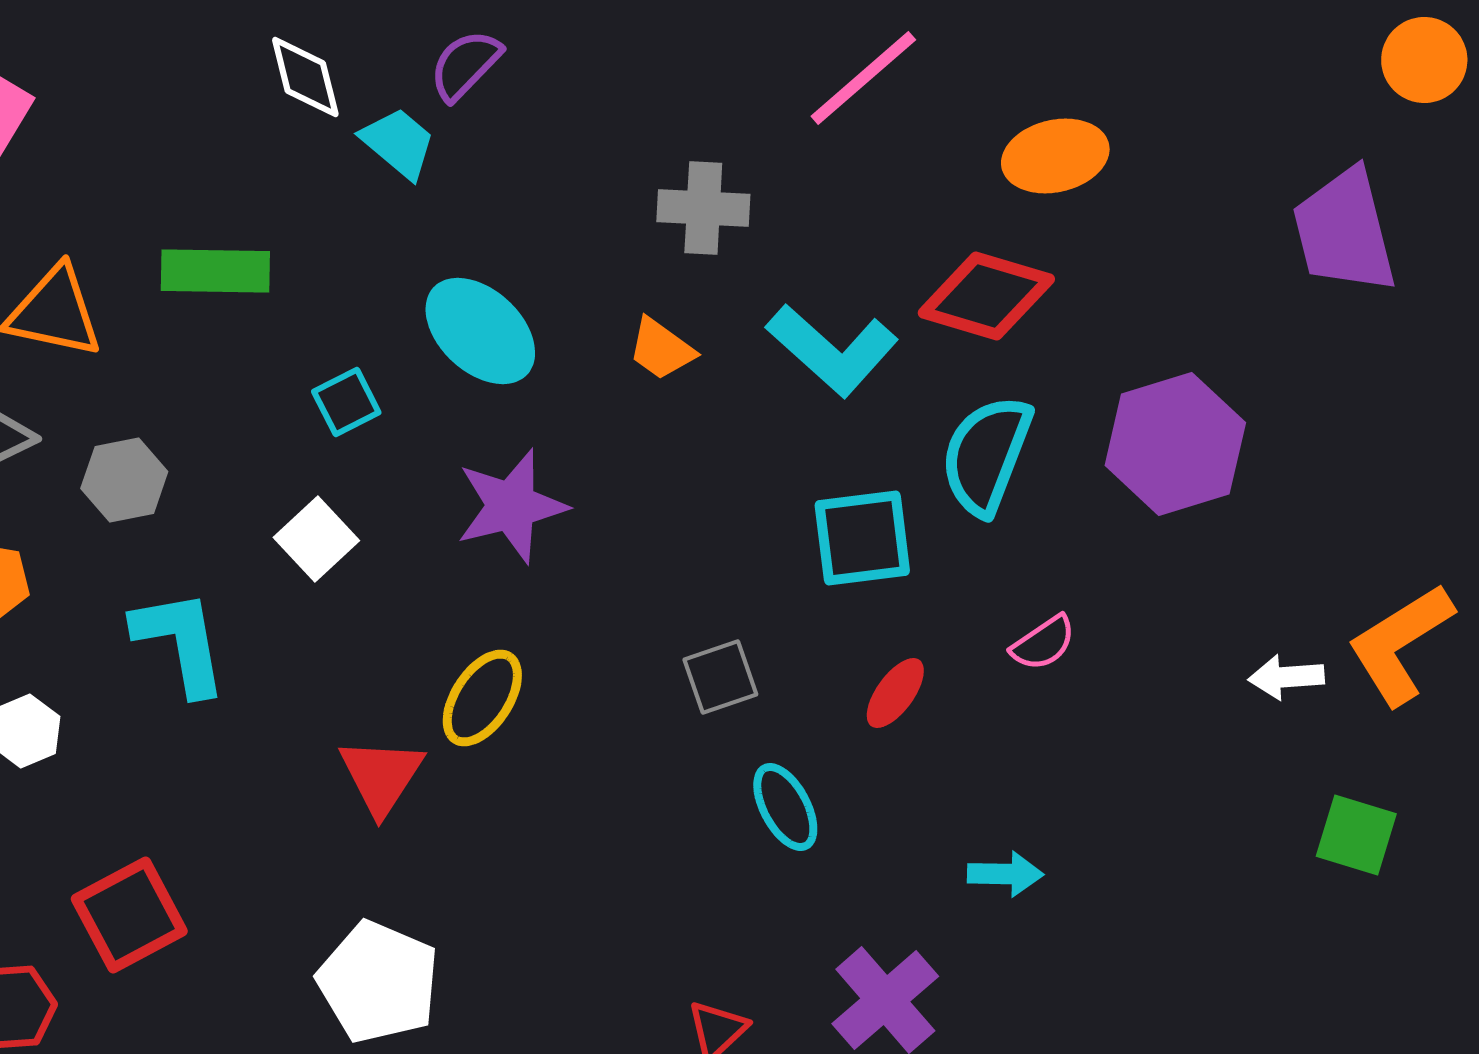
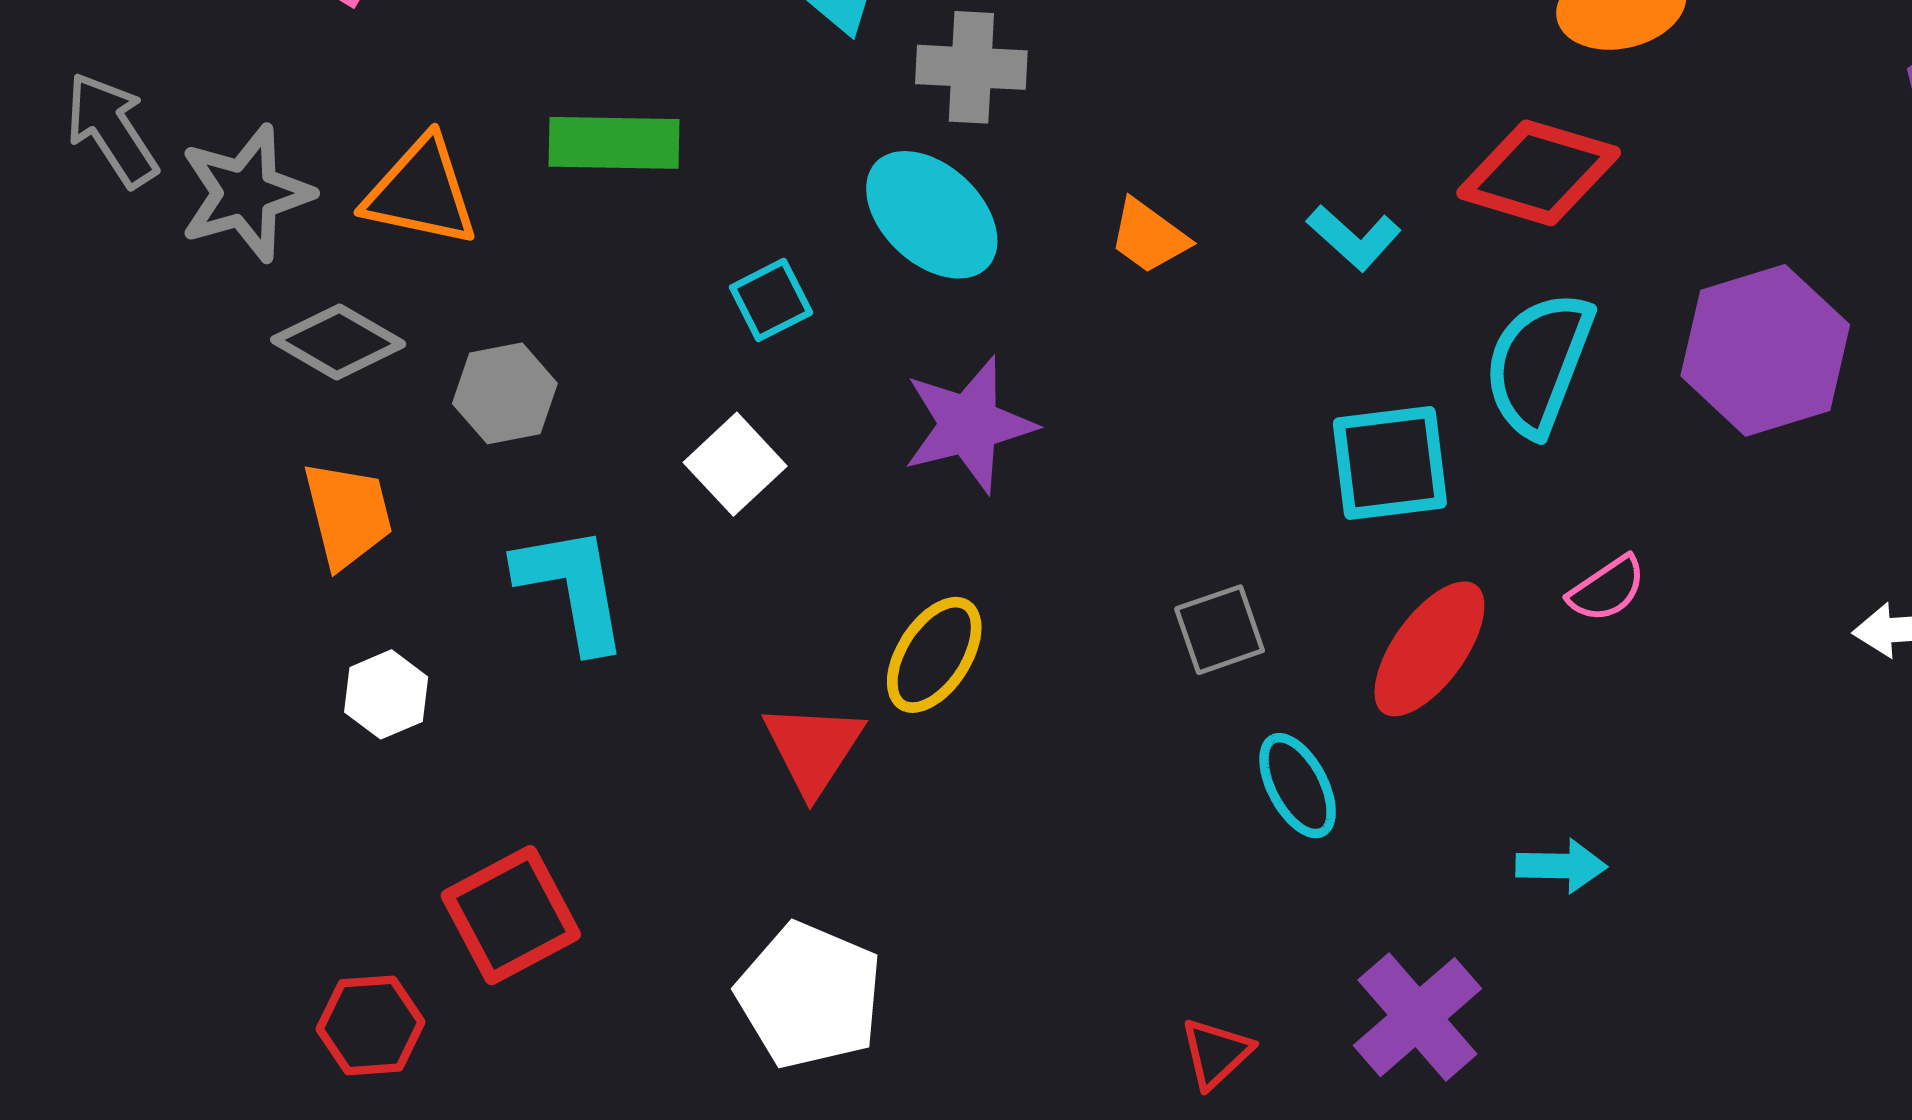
gray cross: (703, 208) -> (971, 67), moved
cyan L-shape: (832, 350) -> (1354, 238), size x0.6
red ellipse: (895, 693) -> (1429, 649), size x1.6

